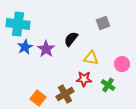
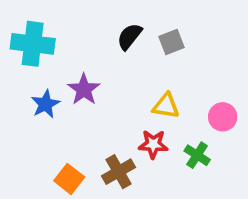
gray square: (103, 23) -> (171, 42), moved
black semicircle: (71, 39) -> (129, 36), moved
blue star: (25, 47) -> (45, 104), moved

